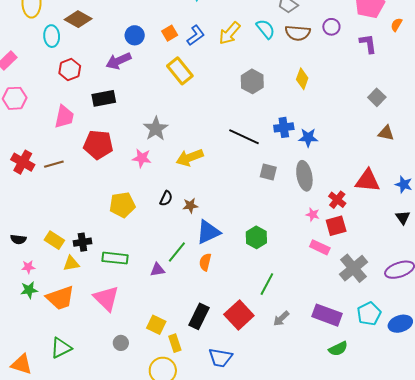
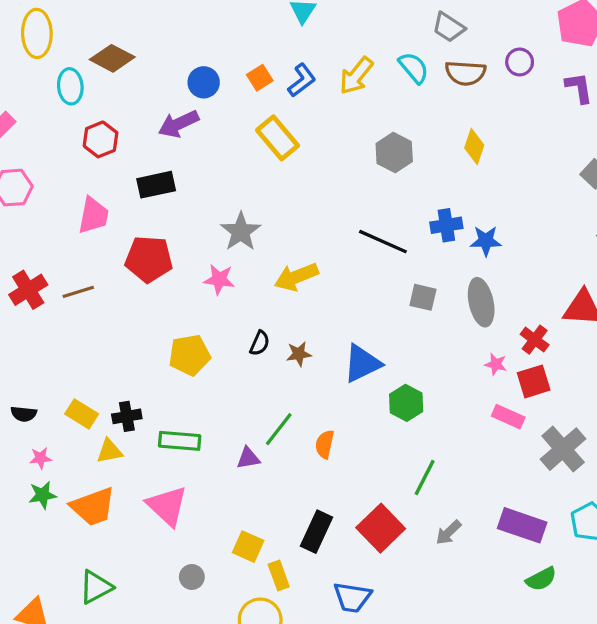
red cross: (23, 162) -> (28, 290), turned 30
blue triangle: (208, 232) -> (362, 363), moved

